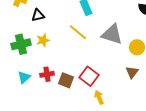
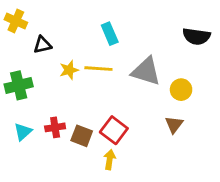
yellow line: (78, 32) -> (98, 69), turned -36
yellow star: (43, 40) -> (69, 70), moved
yellow arrow: (99, 97) -> (110, 160), moved, turned 32

